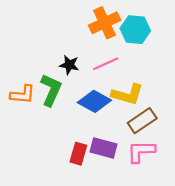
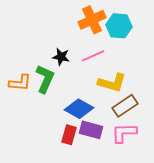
blue diamond: (94, 101) -> (79, 109), moved

